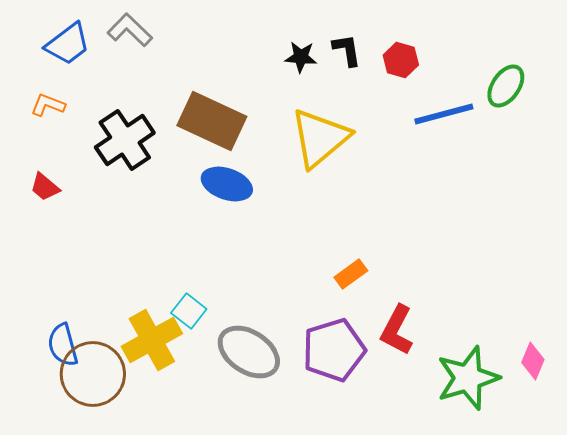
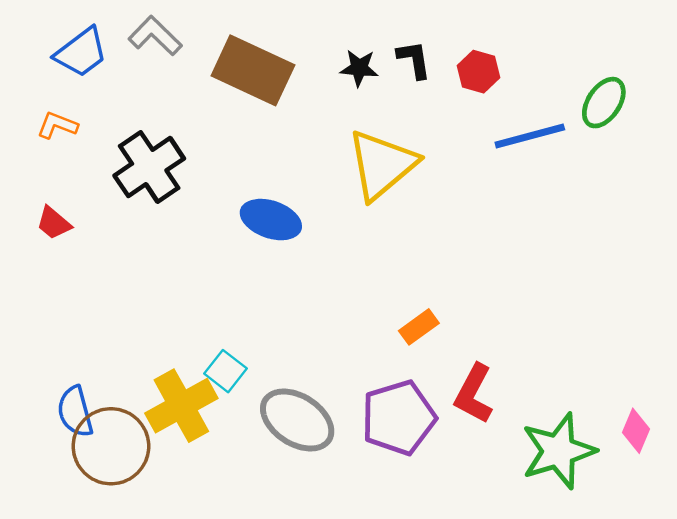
brown rectangle: (212, 121) -> (253, 70), moved

